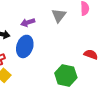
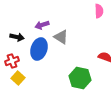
gray triangle: (59, 15) -> (61, 37), moved, turned -35

